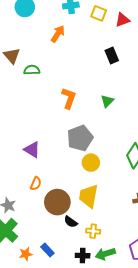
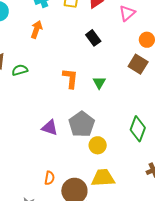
orange L-shape: (69, 98) -> (70, 78), moved
purple triangle: (32, 150) -> (50, 128), moved
yellow trapezoid: (89, 196) -> (103, 178), turned 90

